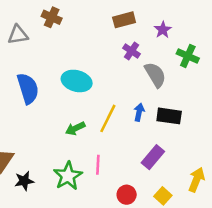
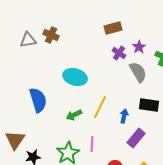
brown cross: (52, 17) -> (51, 35), moved
purple star: (163, 30) -> (139, 47), moved
blue semicircle: (28, 88) -> (38, 100), moved
blue arrow: (139, 112) -> (124, 116), moved

